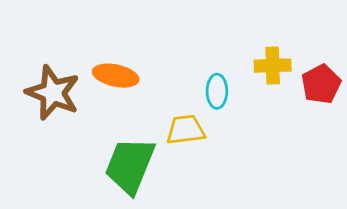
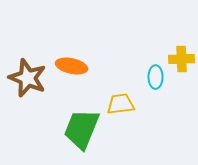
cyan ellipse: (217, 91) -> (156, 77), moved

